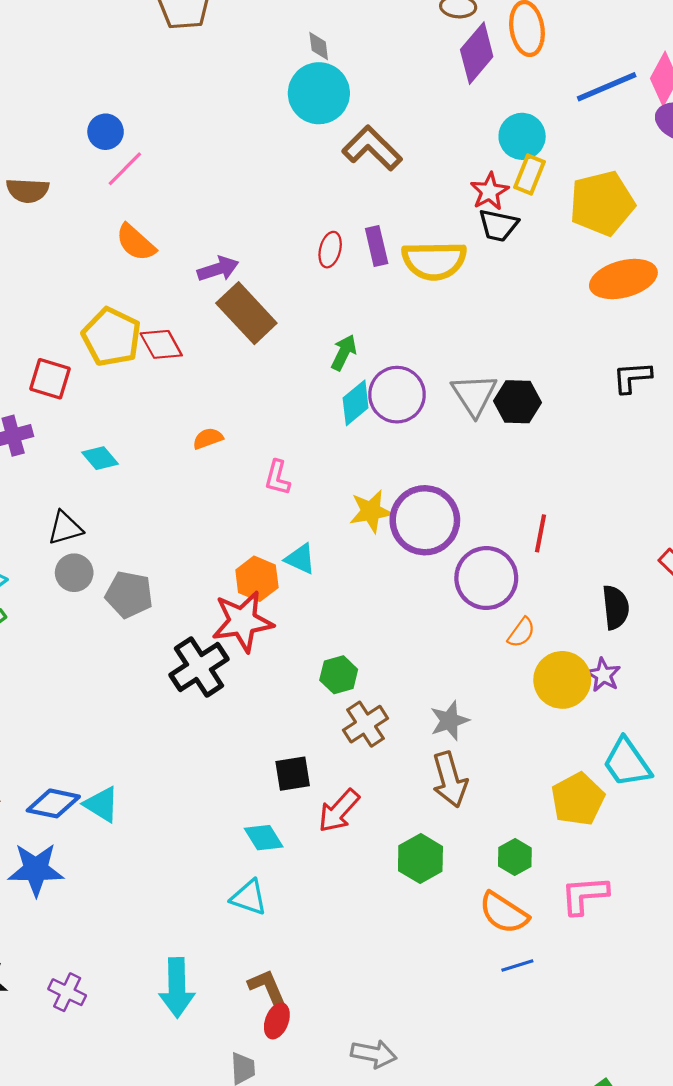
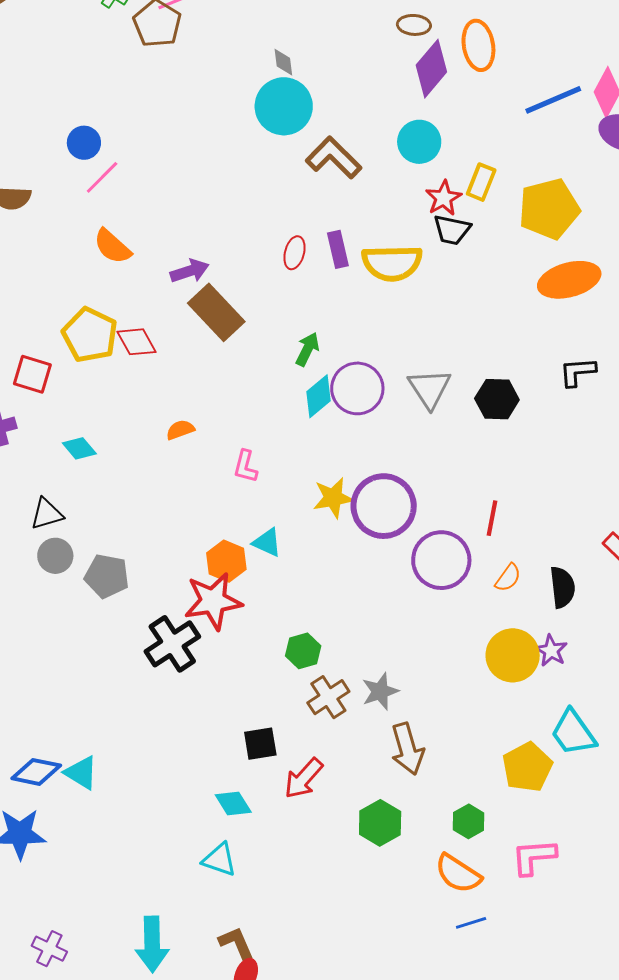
cyan circle: (522, 136) -> (419, 142), moved
black hexagon: (517, 402) -> (497, 399), moved
orange semicircle: (521, 632) -> (508, 578), moved
gray star: (449, 721) -> (380, 691), moved

